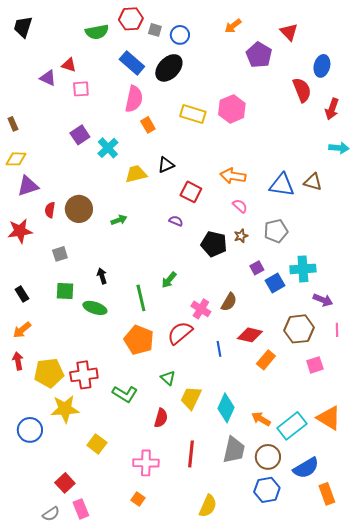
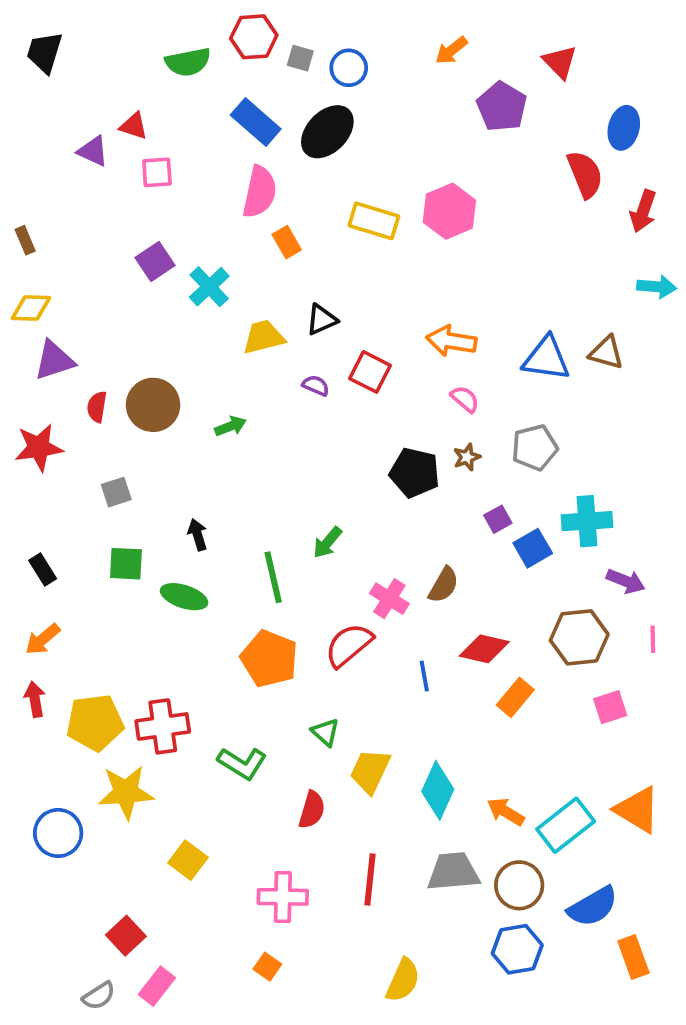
purple semicircle: (176, 221) -> (316, 385), moved
gray trapezoid: (234, 450) -> (453, 872), turned -108
pink rectangle: (81, 509) -> (157, 986), turned 60

